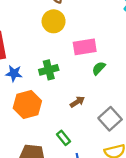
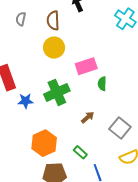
green semicircle: (99, 68) -> (102, 84), turned -32
green cross: (49, 70) -> (57, 92), size x1.4
orange hexagon: (27, 105) -> (44, 143), moved

